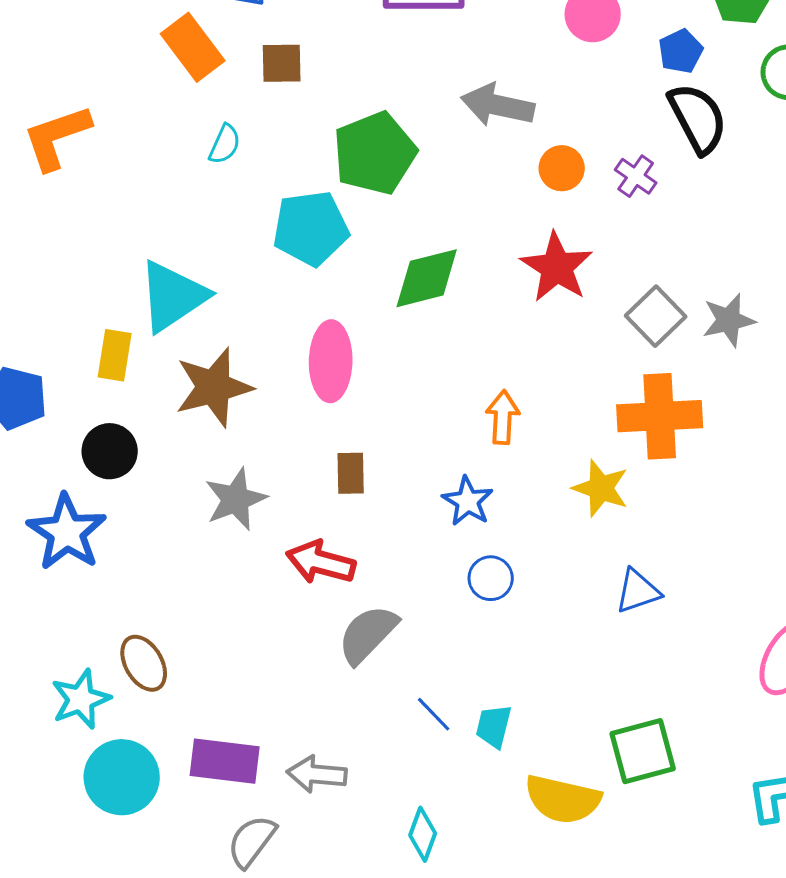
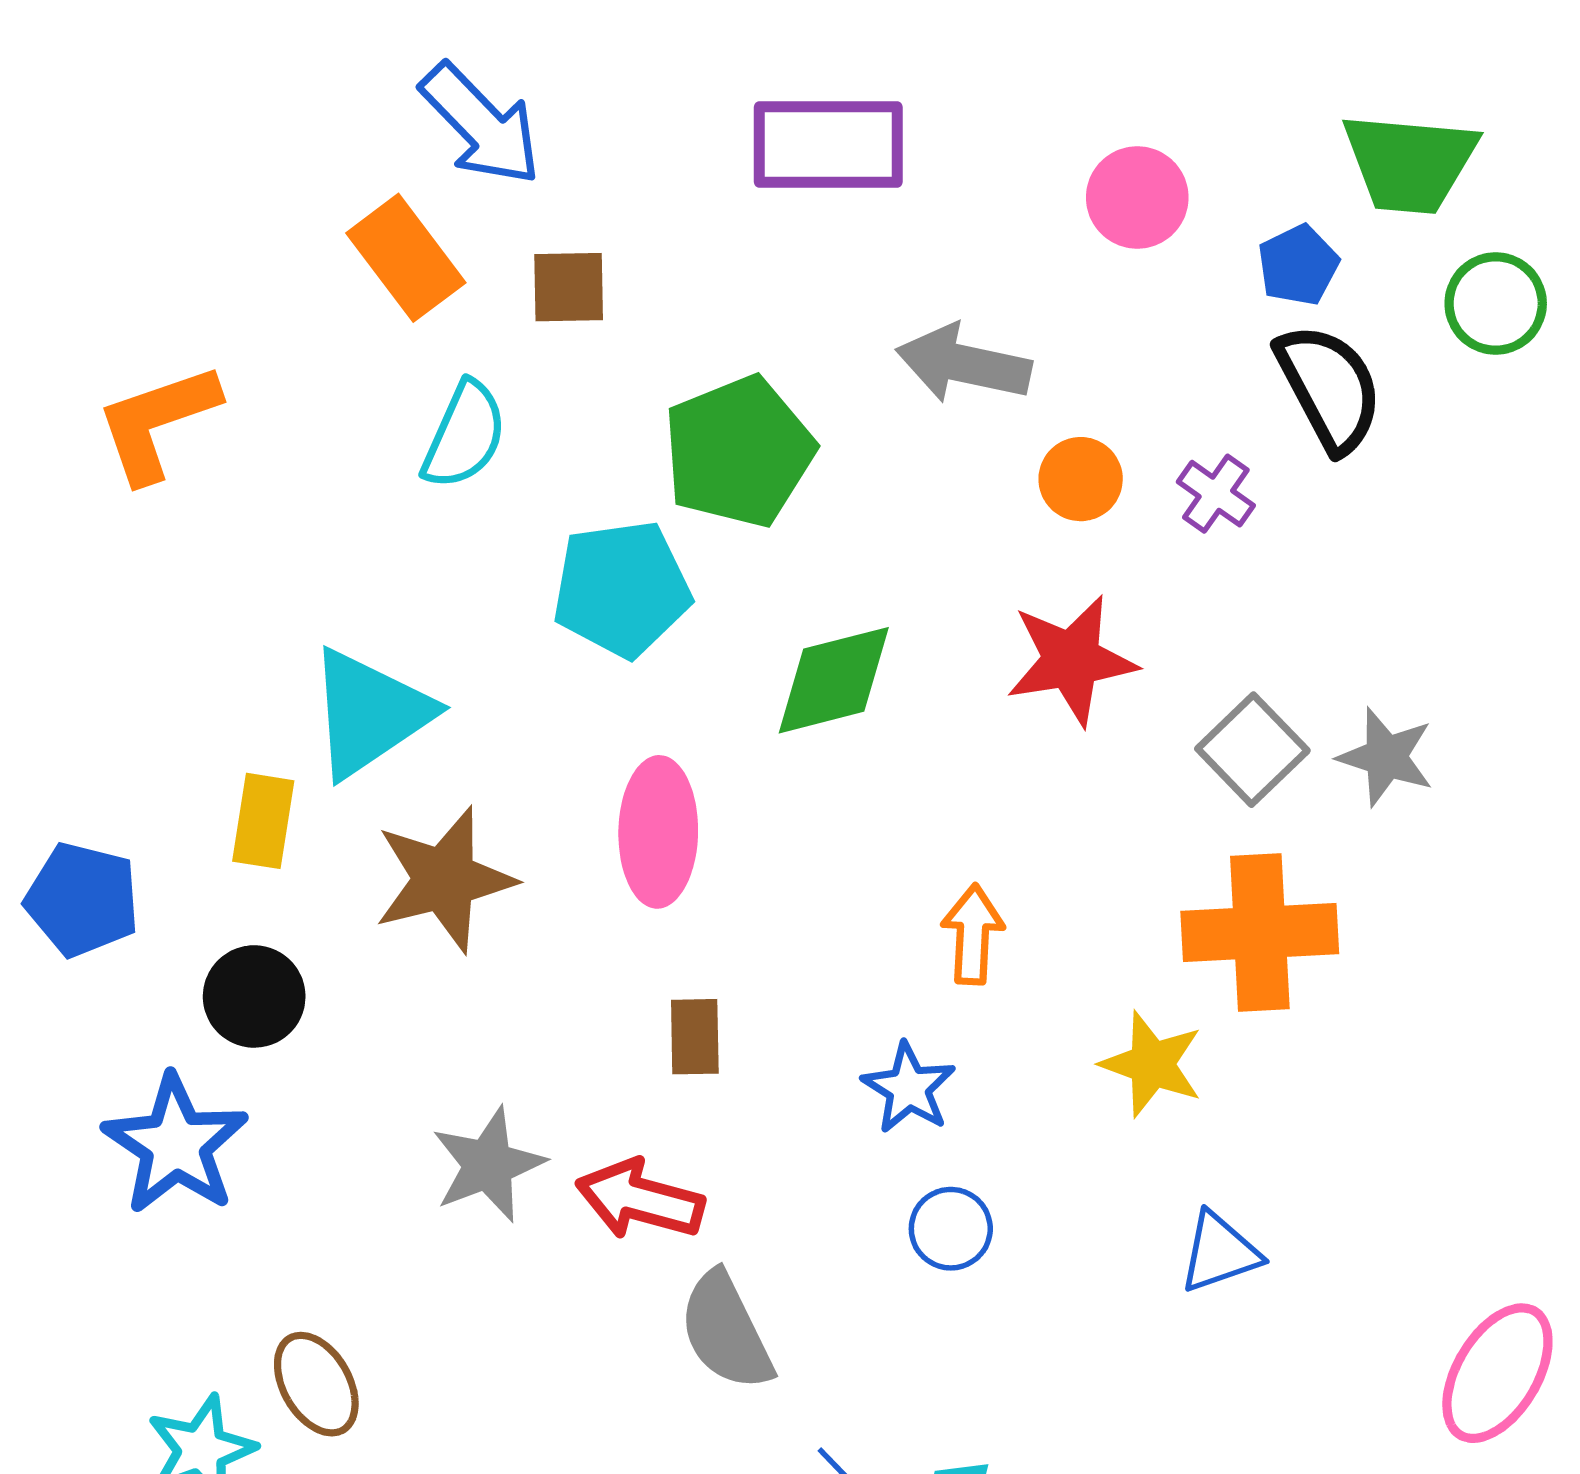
cyan semicircle: (225, 144) -> (464, 435), size x1.5
red star: (557, 267) -> (1071, 660), turned 30
gray star: (729, 320) -> (1386, 757), turned 30
gray star: (236, 499) -> (488, 1165), moved
gray semicircle: (368, 634) -> (726, 1331), turned -70

